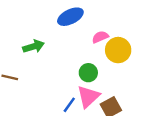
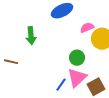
green arrow: (34, 46) -> (31, 36), turned 102

